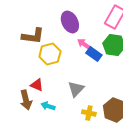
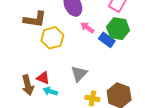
blue rectangle: (94, 54) -> (107, 40), moved
red triangle: (37, 85) -> (43, 78), moved

